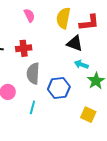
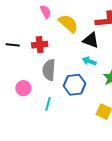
yellow semicircle: (63, 18) -> (68, 23), moved, turned 120
cyan arrow: (81, 64) -> (89, 61), moved

